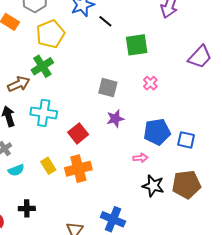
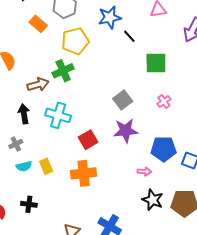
gray square: (108, 88) -> (123, 100), turned 30
purple star: (115, 119) -> (126, 131), size x1.4
yellow rectangle: (48, 166) -> (46, 166), moved

